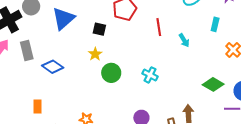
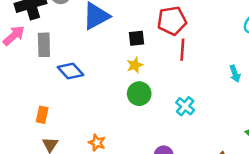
red line: (159, 27) -> (182, 50), moved
black square: (99, 29) -> (136, 38), turned -32
yellow star: (95, 54) -> (135, 65), moved

